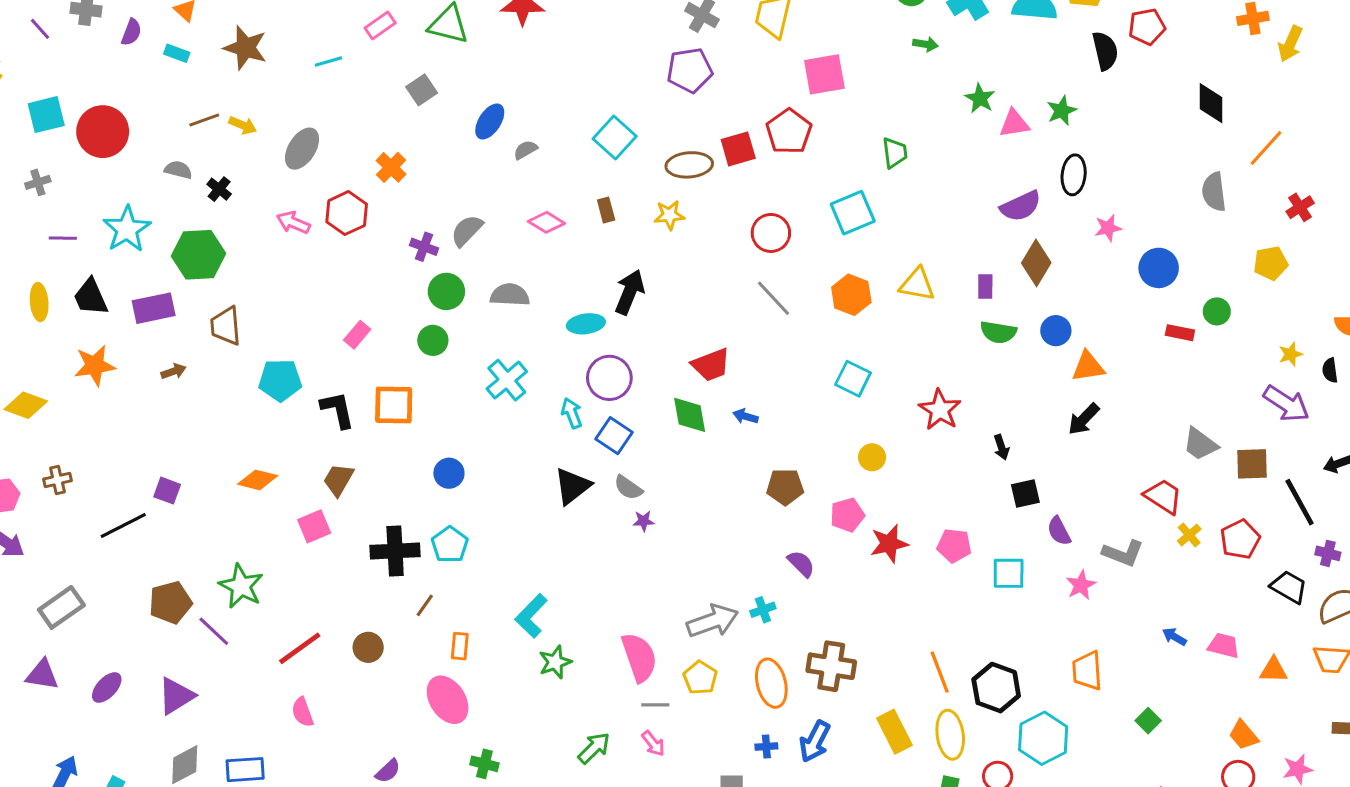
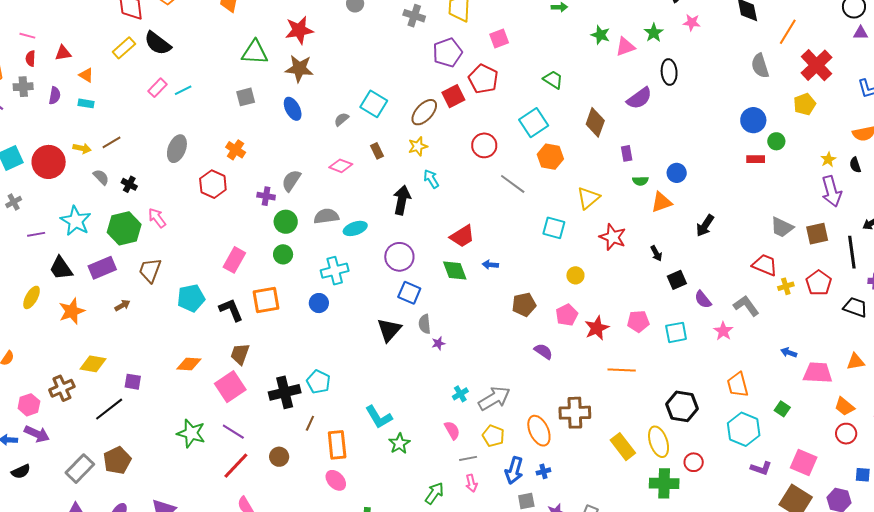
pink rectangle: (380, 26) -> (158, 88), moved
brown star: (245, 48) -> (299, 69), moved
purple pentagon: (690, 70) -> (447, 53), moved
pink square: (824, 74) -> (499, 38), size x0.7
gray square: (422, 90) -> (246, 97), turned 30
blue ellipse: (490, 121) -> (293, 109), turned -50
yellow arrow: (243, 125) -> (82, 148), moved
gray semicircle: (525, 150) -> (341, 119), moved
green trapezoid: (895, 153) -> (553, 80), turned -40
brown ellipse: (689, 165) -> (424, 112), turned -32
gray semicircle: (178, 170) -> (101, 177), turned 42
red cross: (1300, 207) -> (816, 65), size x1.8
pink arrow: (293, 223) -> (157, 218), moved, turned 40
pink star: (1108, 228) -> (692, 23), moved, turned 30
brown diamond: (1036, 263) -> (595, 122), moved
blue circle: (1159, 268) -> (753, 120), moved
yellow triangle: (917, 284) -> (588, 198), moved, turned -40
orange hexagon: (851, 295) -> (550, 157), moved
gray line: (774, 298) -> (513, 184), moved
yellow ellipse: (39, 302) -> (32, 297), moved, turned 45
cyan ellipse: (586, 324) -> (355, 228), moved
brown trapezoid: (226, 326) -> (150, 270), turned 36
green semicircle: (998, 332) -> (640, 181), size x0.7
pink rectangle: (357, 335) -> (234, 260), size x1.4
orange triangle: (1088, 367) -> (661, 202), moved
cyan cross: (507, 380) -> (335, 271), turned 36
purple arrow: (1286, 404) -> (832, 191), turned 52
yellow diamond: (26, 405) -> (93, 364), moved
cyan arrow: (572, 413) -> (431, 179), moved
blue circle: (449, 473) -> (319, 303), moved
brown cross: (57, 480) -> (62, 388), size x1.4
gray semicircle: (628, 488) -> (425, 324), turned 60
black line: (1300, 502) -> (852, 252), turned 32
pink square: (314, 526) -> (230, 387), size x1.4
yellow cross: (1189, 535) -> (786, 286), turned 35
gray L-shape: (1123, 553) -> (746, 306), turned -136
brown pentagon: (170, 602) -> (117, 460), moved
cyan cross: (763, 610) -> (460, 394), moved
cyan L-shape: (531, 616) -> (379, 417), turned -64
purple line: (214, 631) -> (233, 432), moved
orange rectangle: (460, 646) -> (337, 445), size x1.6
pink trapezoid: (1224, 646) -> (818, 373), moved, size x1.4
pink semicircle: (639, 657) -> (452, 430), size x0.6
orange line: (940, 672) -> (622, 370), moved, turned -56
pink ellipse: (448, 700) -> (336, 480), size x0.7
cyan hexagon: (1043, 738) -> (744, 429), moved
blue arrow: (815, 741) -> (514, 470), moved
pink arrow: (653, 743) -> (471, 483), turned 36

